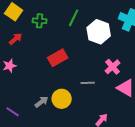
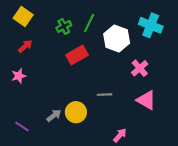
green cross: (40, 21) -> (64, 26), moved, turned -32
red rectangle: (58, 58) -> (77, 55), moved
pink cross: (113, 67) -> (140, 68), moved

